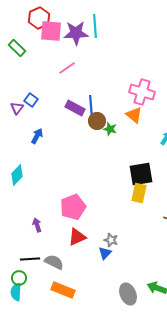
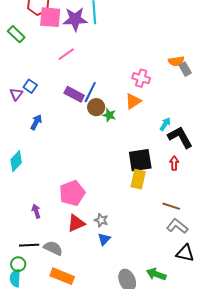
pink cross: (142, 92) -> (141, 78), size x0.7
blue line: (91, 106) -> (90, 92), turned 30
orange triangle: (134, 115) -> (133, 101), turned 48
gray star: (111, 240) -> (101, 220), moved

